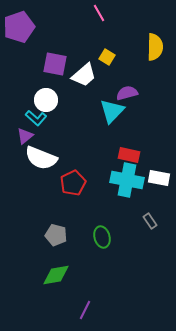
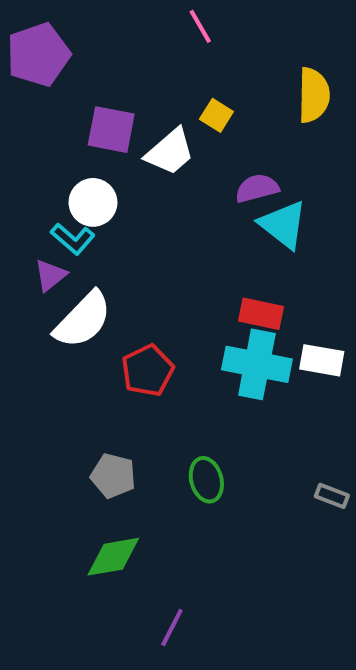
cyan triangle: (112, 111) -> (283, 225), moved, turned -36
white semicircle: (41, 158) -> (83, 320), turned -68
gray rectangle: (150, 221) -> (332, 496), moved, turned -35

